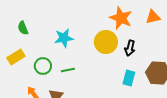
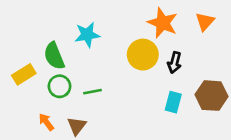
orange triangle: (153, 17) -> (205, 22), turned -35
green semicircle: (23, 28) -> (54, 56), moved, size x1.5
cyan star: (64, 38) -> (87, 35), moved

